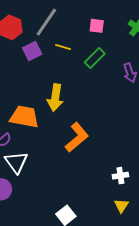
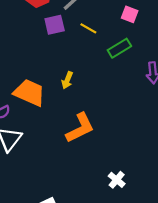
yellow arrow: (55, 98) -> (67, 80), size x0.6
white cross: (120, 176) -> (117, 180), turned 35

